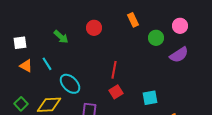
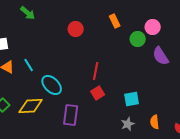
pink circle: (180, 26) -> (153, 27), moved
green arrow: (61, 37) -> (28, 13), moved
purple semicircle: (179, 55) -> (161, 56), turned 90

